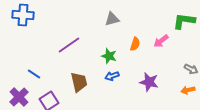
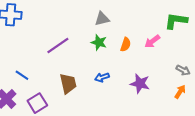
green star: (109, 56) -> (99, 42), moved
orange arrow: (188, 90) -> (180, 92), turned 136

